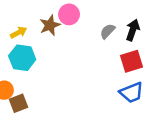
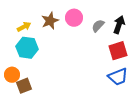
pink circle: (69, 14) -> (74, 18), moved

